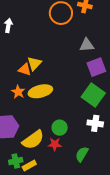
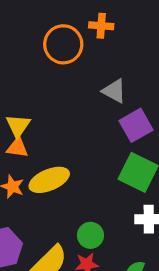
gray triangle: (87, 45) -> (114, 91), turned 42
yellow triangle: (34, 63) -> (18, 126), moved

